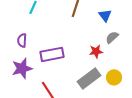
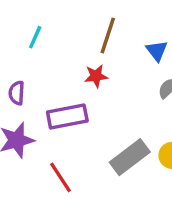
red star: (96, 51) -> (96, 76), moved

